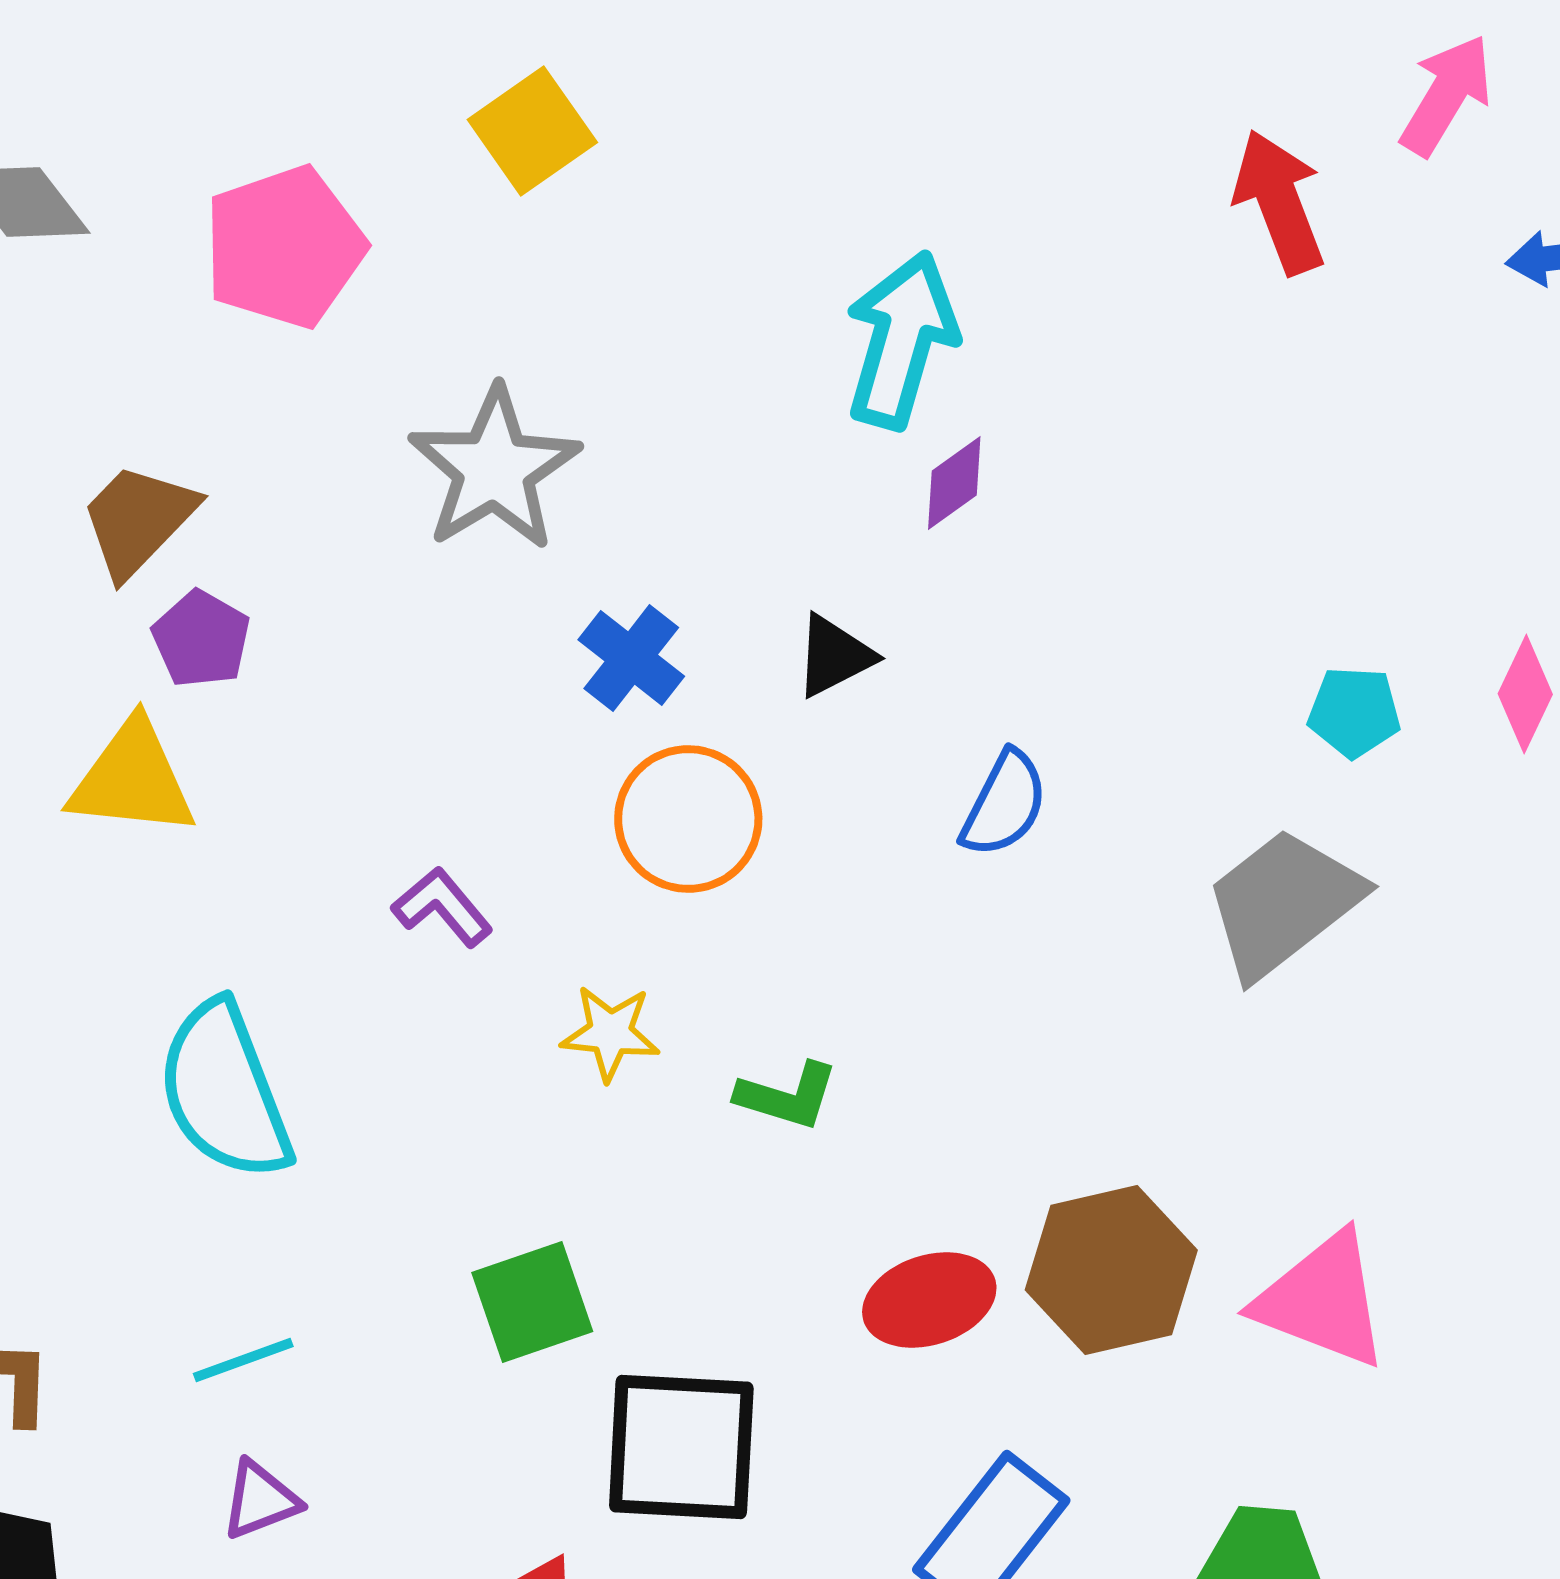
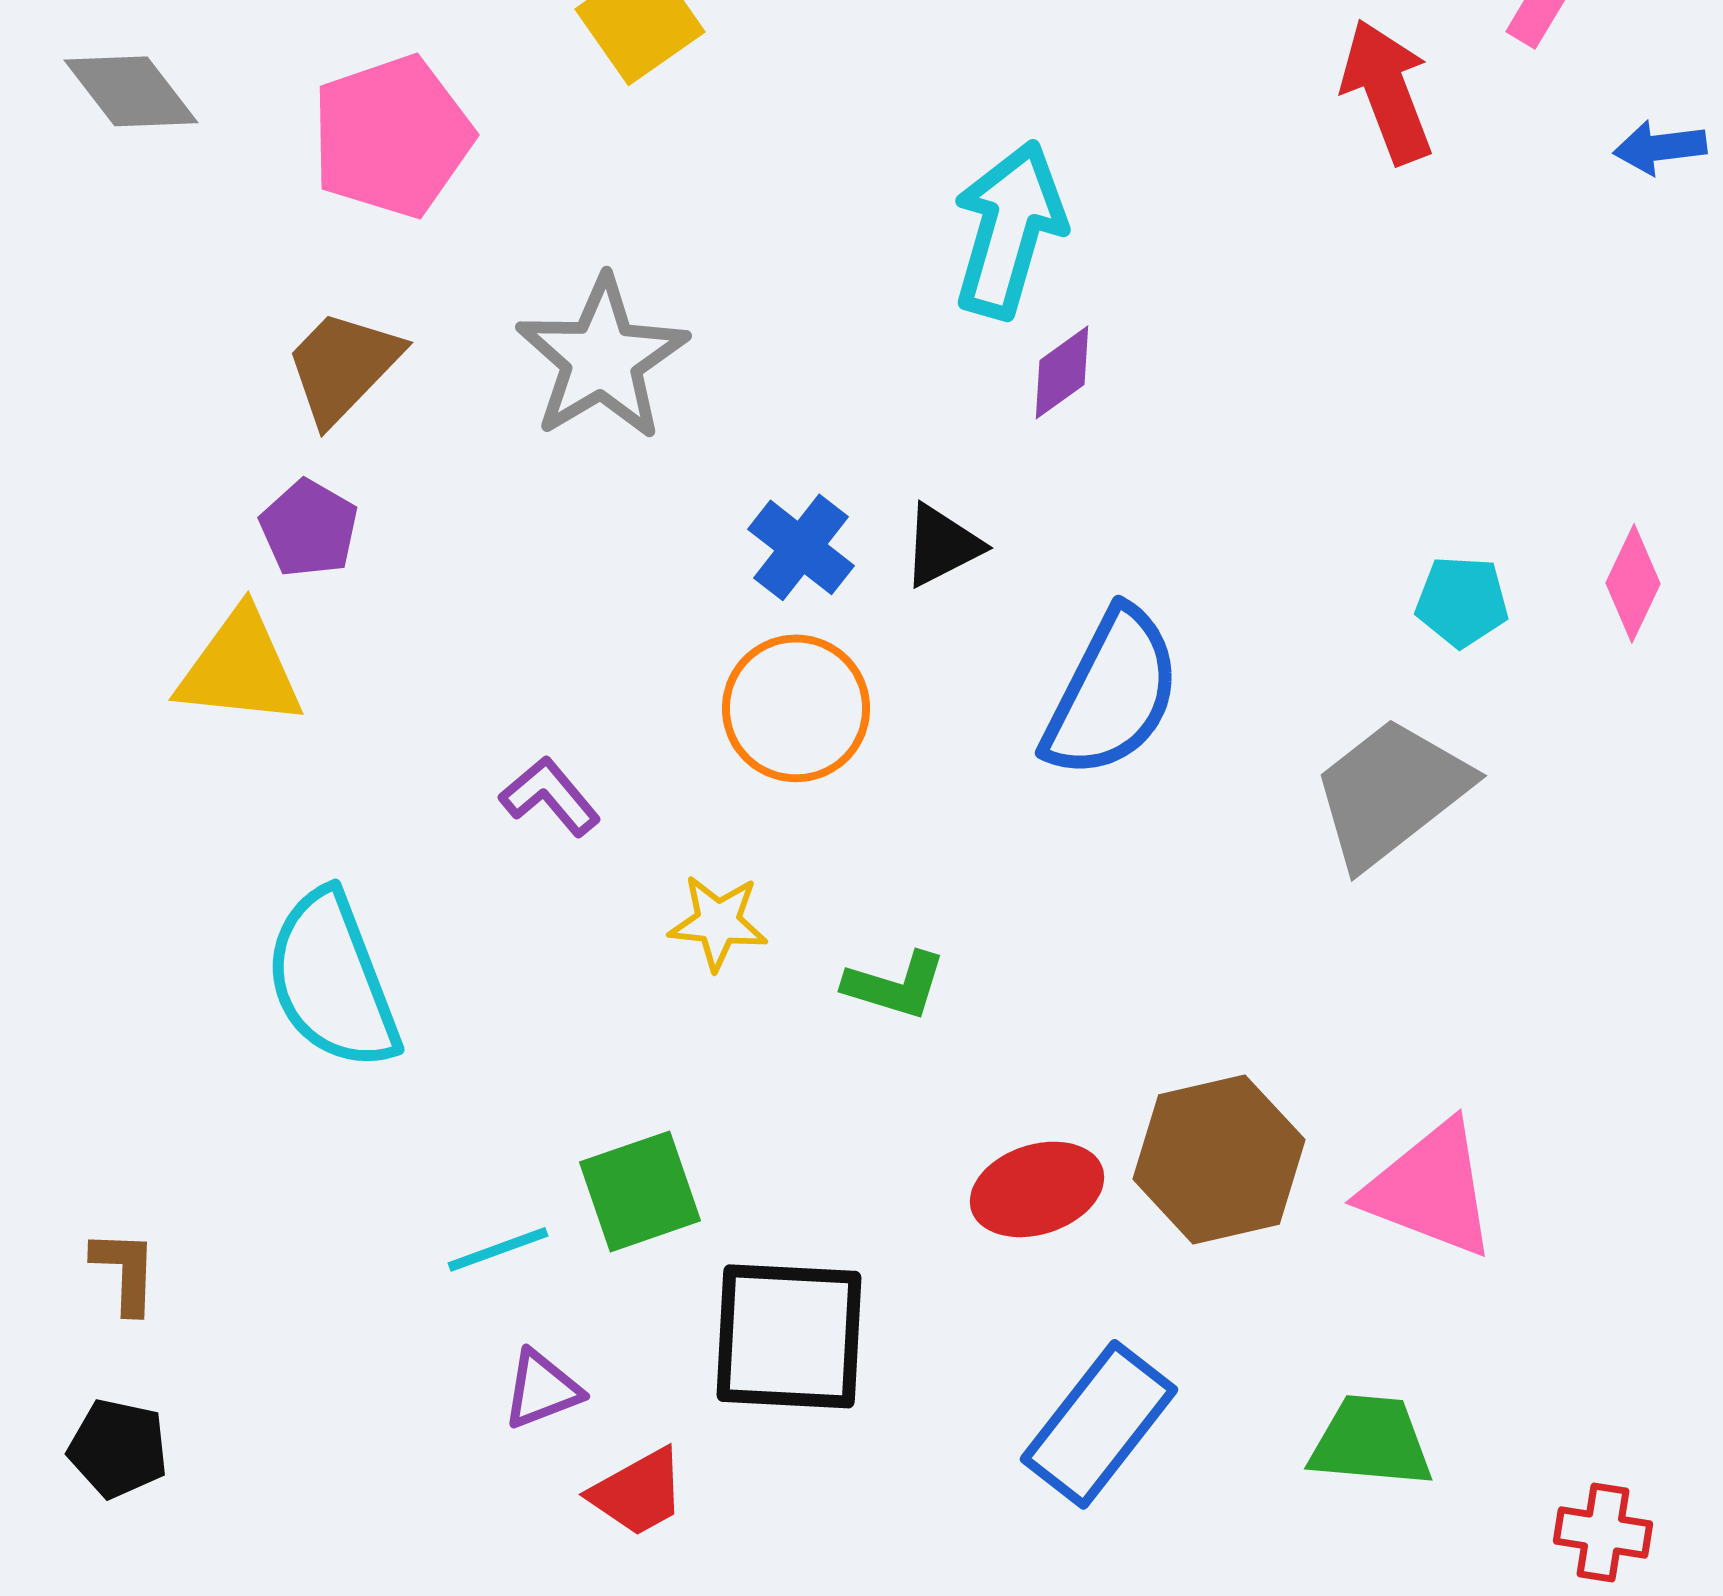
brown trapezoid: (138, 520) -> (343, 366), moved
blue cross: (631, 658) -> (801, 547), moved
blue semicircle: (1004, 804) -> (1112, 693), size x1.6
cyan line: (243, 1360) -> (498, 1249), moved
purple triangle: (260, 1500) -> (542, 1389), moved

